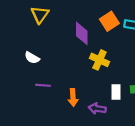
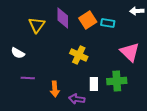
yellow triangle: (40, 15) -> (37, 25), moved
purple diamond: (82, 33) -> (63, 18), moved

